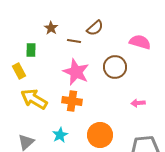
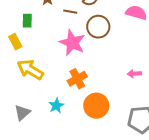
brown circle: (115, 67) -> (98, 27), moved
orange cross: (72, 101) -> (77, 79), moved, turned -36

